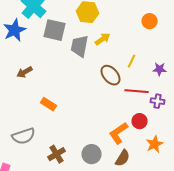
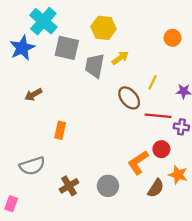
orange rectangle: (49, 104) -> (60, 130), turned 70
orange star: (155, 144) -> (178, 175), turned -30
brown semicircle: (123, 158) -> (156, 188), moved

